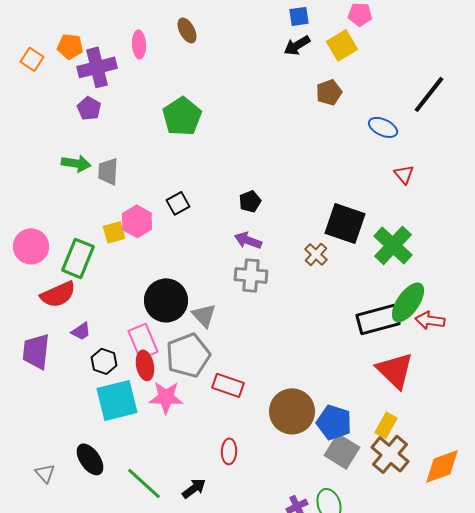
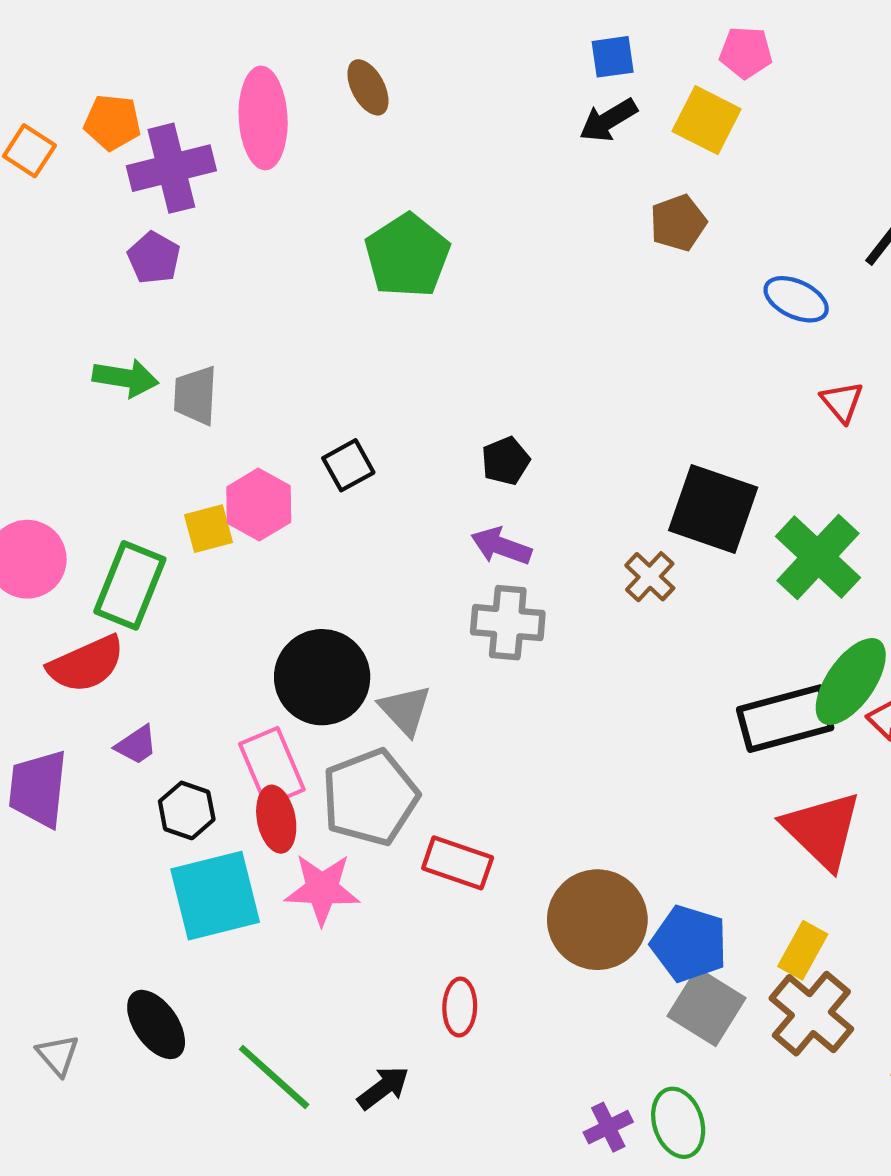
pink ellipse: (139, 44) -> (263, 118), size x1.6
yellow square: (342, 45) -> (707, 120), turned -32
green pentagon: (182, 116) -> (407, 256), moved

